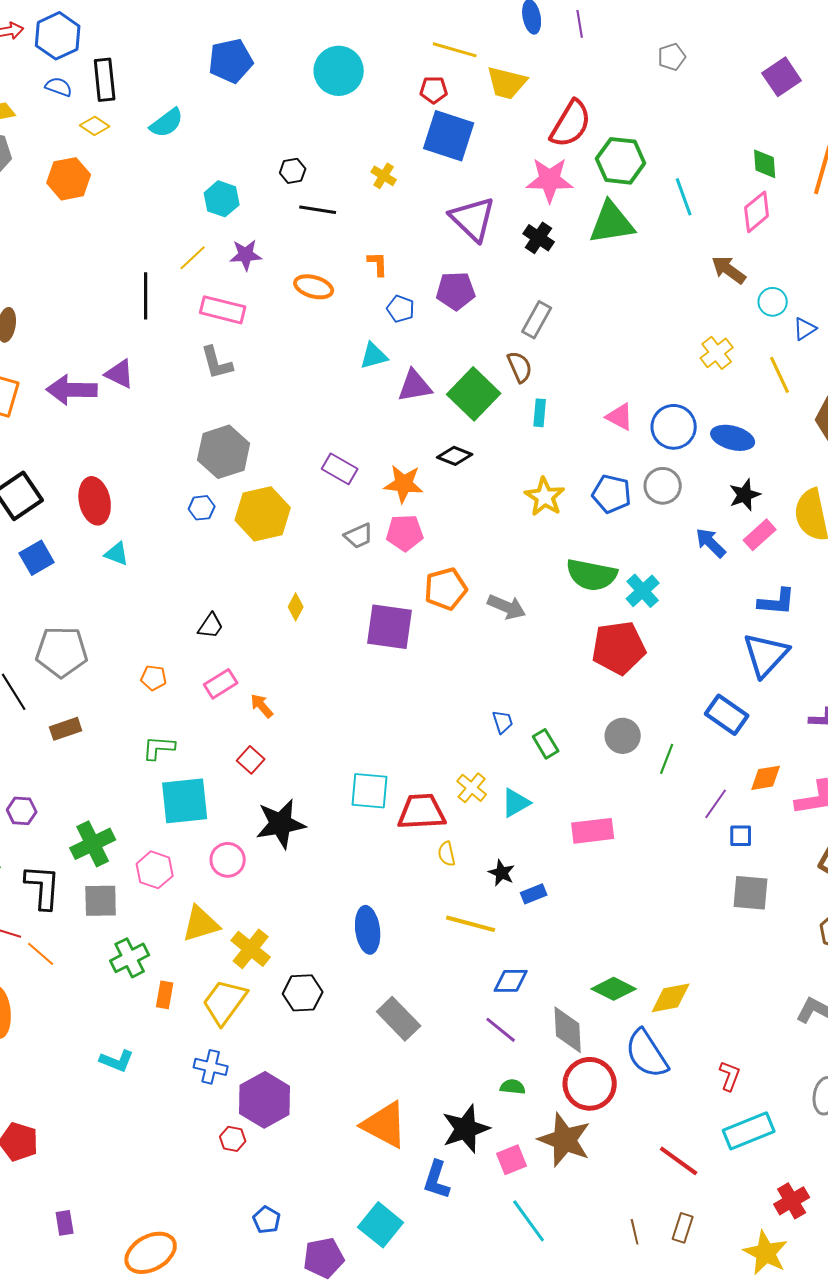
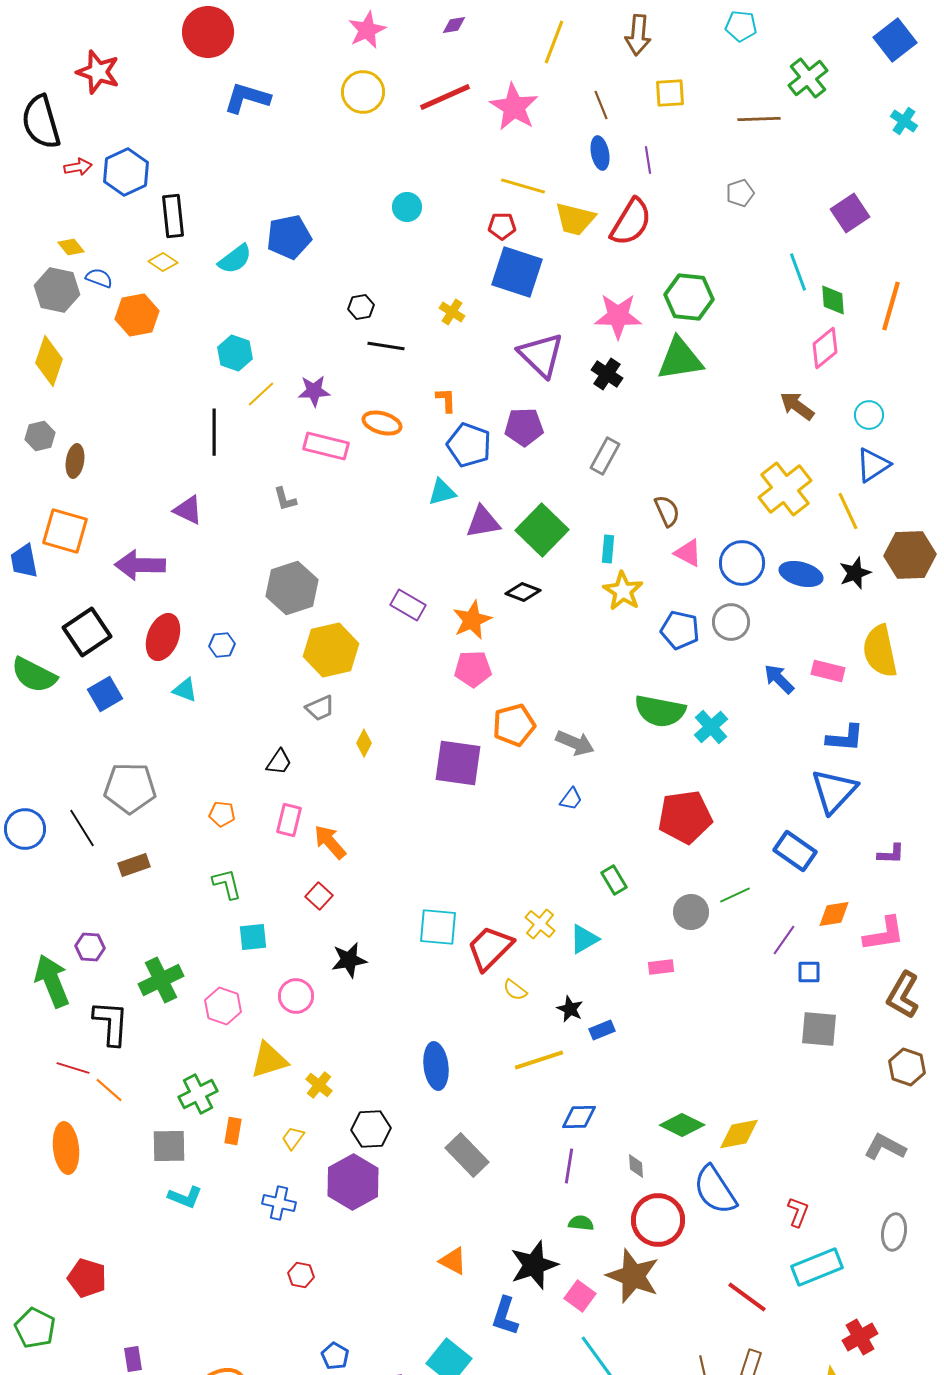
blue pentagon: (231, 61) -> (289, 237), moved
cyan circle: (339, 71) -> (407, 207), size x0.6
blue semicircle: (59, 87) -> (99, 278), moved
red semicircle: (571, 124) -> (631, 222), moved
cyan line: (684, 197) -> (798, 272), moved
cyan hexagon: (222, 199) -> (235, 353), moved
cyan circle: (773, 302) -> (869, 415), moved
blue pentagon: (401, 309) -> (469, 445), size x1.6
pink rectangle: (223, 310) -> (326, 446), moved
blue triangle: (805, 329) -> (873, 465), size x1.5
yellow cross: (717, 353) -> (785, 489), size x1.6
gray L-shape: (217, 363) -> (285, 499), size x0.7
brown semicircle: (520, 367) -> (667, 511), moved
purple arrow: (72, 390) -> (140, 565), moved
orange star: (404, 484) -> (472, 620), turned -30
black star: (745, 495) -> (855, 573), moved
yellow star: (545, 497) -> (623, 591), moved
red ellipse: (95, 501) -> (163, 637), turned 33
blue hexagon: (202, 508) -> (222, 645), moved
pink rectangle: (760, 535) -> (828, 671), turned 56
gray trapezoid: (359, 536) -> (320, 708), moved
red pentagon: (619, 648) -> (685, 817), moved
pink rectangle: (221, 684) -> (289, 820), turned -44
orange arrow: (262, 706) -> (330, 842), size x1.4
blue trapezoid: (503, 722) -> (571, 799), moved, turned 55
gray circle: (623, 736) -> (691, 912), moved
green L-shape: (159, 748) -> (227, 884), turned 72
green line: (667, 759) -> (735, 895), turned 44
cyan square: (185, 801) -> (253, 937), size x0.6
red trapezoid: (422, 812) -> (490, 948), turned -42
black star: (281, 824) -> (349, 960), size x0.7
pink rectangle: (593, 831) -> (661, 967), size x0.6
yellow semicircle: (447, 854) -> (515, 990), turned -40
gray square: (101, 901) -> (169, 1146), moved
yellow line: (471, 924) -> (539, 1060), turned -33
yellow cross: (251, 949) -> (319, 1085), size x0.7
yellow trapezoid: (225, 1002) -> (293, 1138), size x0.5
purple line: (501, 1030) -> (569, 1166), turned 60
gray diamond: (568, 1030) -> (636, 1166), size x0.5
purple hexagon: (265, 1100) -> (353, 1182), moved
orange triangle: (385, 1125) -> (453, 1261), size x0.6
pink square: (512, 1160) -> (580, 1296), turned -32

